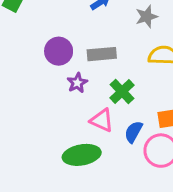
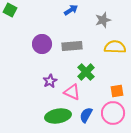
purple star: (77, 83) -> (50, 81), moved
blue semicircle: (134, 132) -> (86, 115), moved

